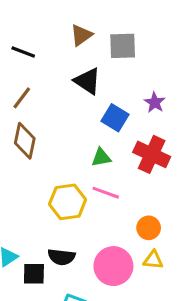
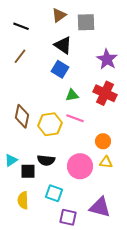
purple star: (155, 102) -> (107, 59), size x1.5
blue square: (115, 118) -> (60, 69), moved
brown diamond: (25, 141) -> (22, 116), moved

